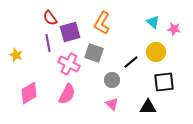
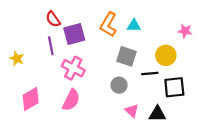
cyan triangle: (153, 22) -> (134, 26), moved, turned -40
gray square: (94, 53) -> (126, 56), moved
black line: (131, 62) -> (150, 73), moved, turned 35
pink triangle: (112, 104) -> (132, 111), moved

